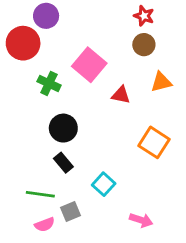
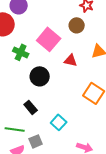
brown circle: (144, 45) -> (77, 25), moved
black circle: (63, 128) -> (40, 76), moved

